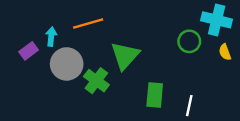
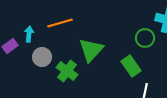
gray circle: (67, 64) -> (42, 57), size x0.7
green rectangle: (155, 95) -> (131, 66), moved, turned -40

